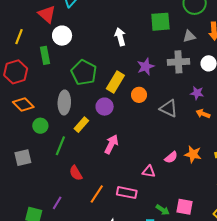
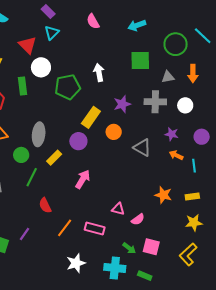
green pentagon: (84, 73) -> (68, 87), moved, turned 30
green circle: (40, 126) -> (21, 155), moved
pink semicircle: (171, 157) -> (138, 219), moved

